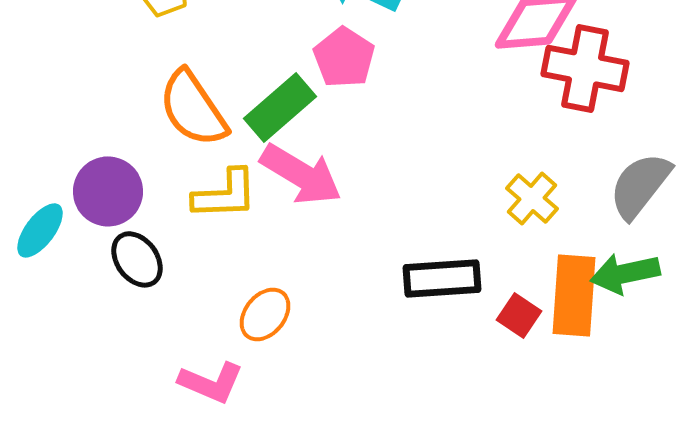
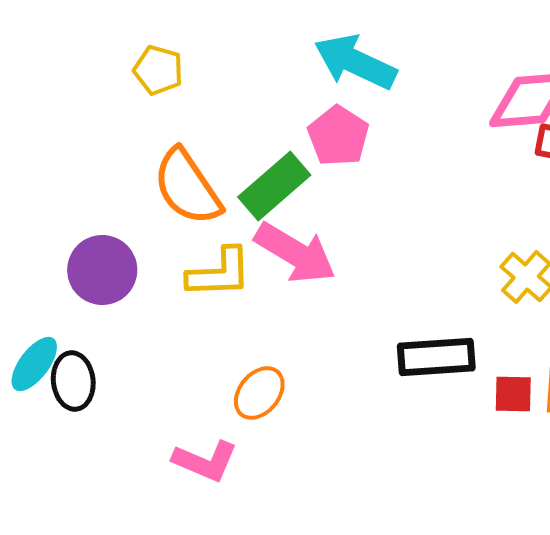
cyan ellipse: (40, 230) -> (34, 364), moved
black ellipse: (137, 259) -> (73, 381), moved, turned 30
red square: (519, 315) -> (513, 394), turned -33

